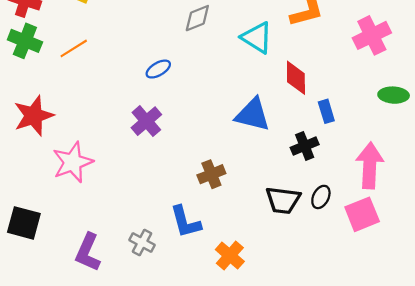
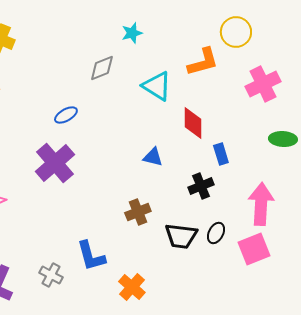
blue triangle: (253, 115) -> (153, 157), size x0.6
purple cross: (146, 121) -> (55, 163), size x1.4
brown cross: (211, 174) -> (138, 212), moved

